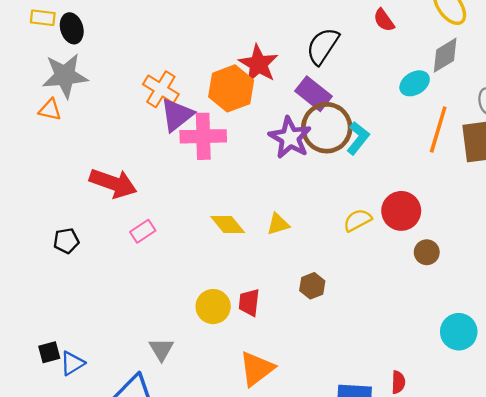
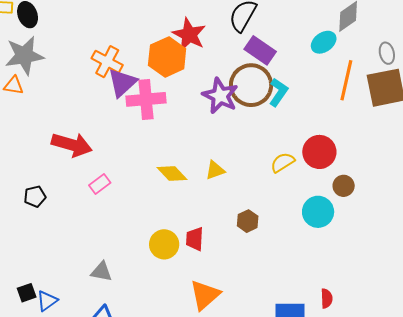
purple rectangle: (313, 94) -> (260, 50), moved
cyan circle: (459, 332) -> (318, 212), moved
gray triangle: (161, 349) -> (101, 272), moved, turned -45

